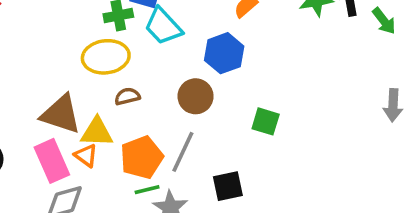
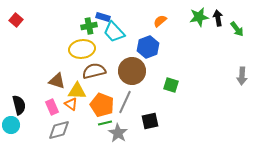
brown semicircle: (127, 96) -> (94, 71), size x1.6
brown circle: (196, 96) -> (132, 71), size x1.4
brown triangle: (61, 114) -> (57, 81), size x0.7
orange pentagon: (142, 157) -> (102, 105), turned -30
pink rectangle: (52, 161) -> (52, 107), size x0.7

